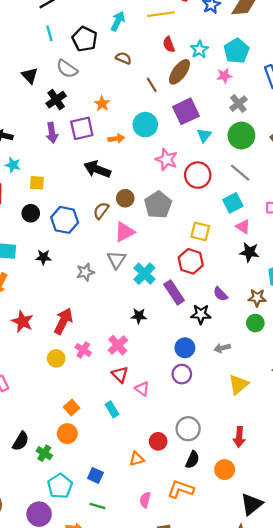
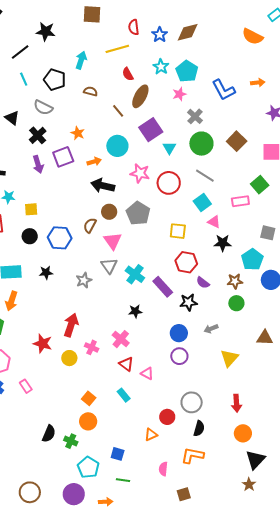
cyan star: (199, 49) -> (161, 67), moved
black arrow: (97, 169) -> (103, 186), moved
pink triangle: (124, 232) -> (113, 241), turned -30
red hexagon: (191, 261) -> (186, 262), moved
red star: (23, 321) -> (43, 344), moved
orange circle: (225, 470) -> (243, 433), moved

